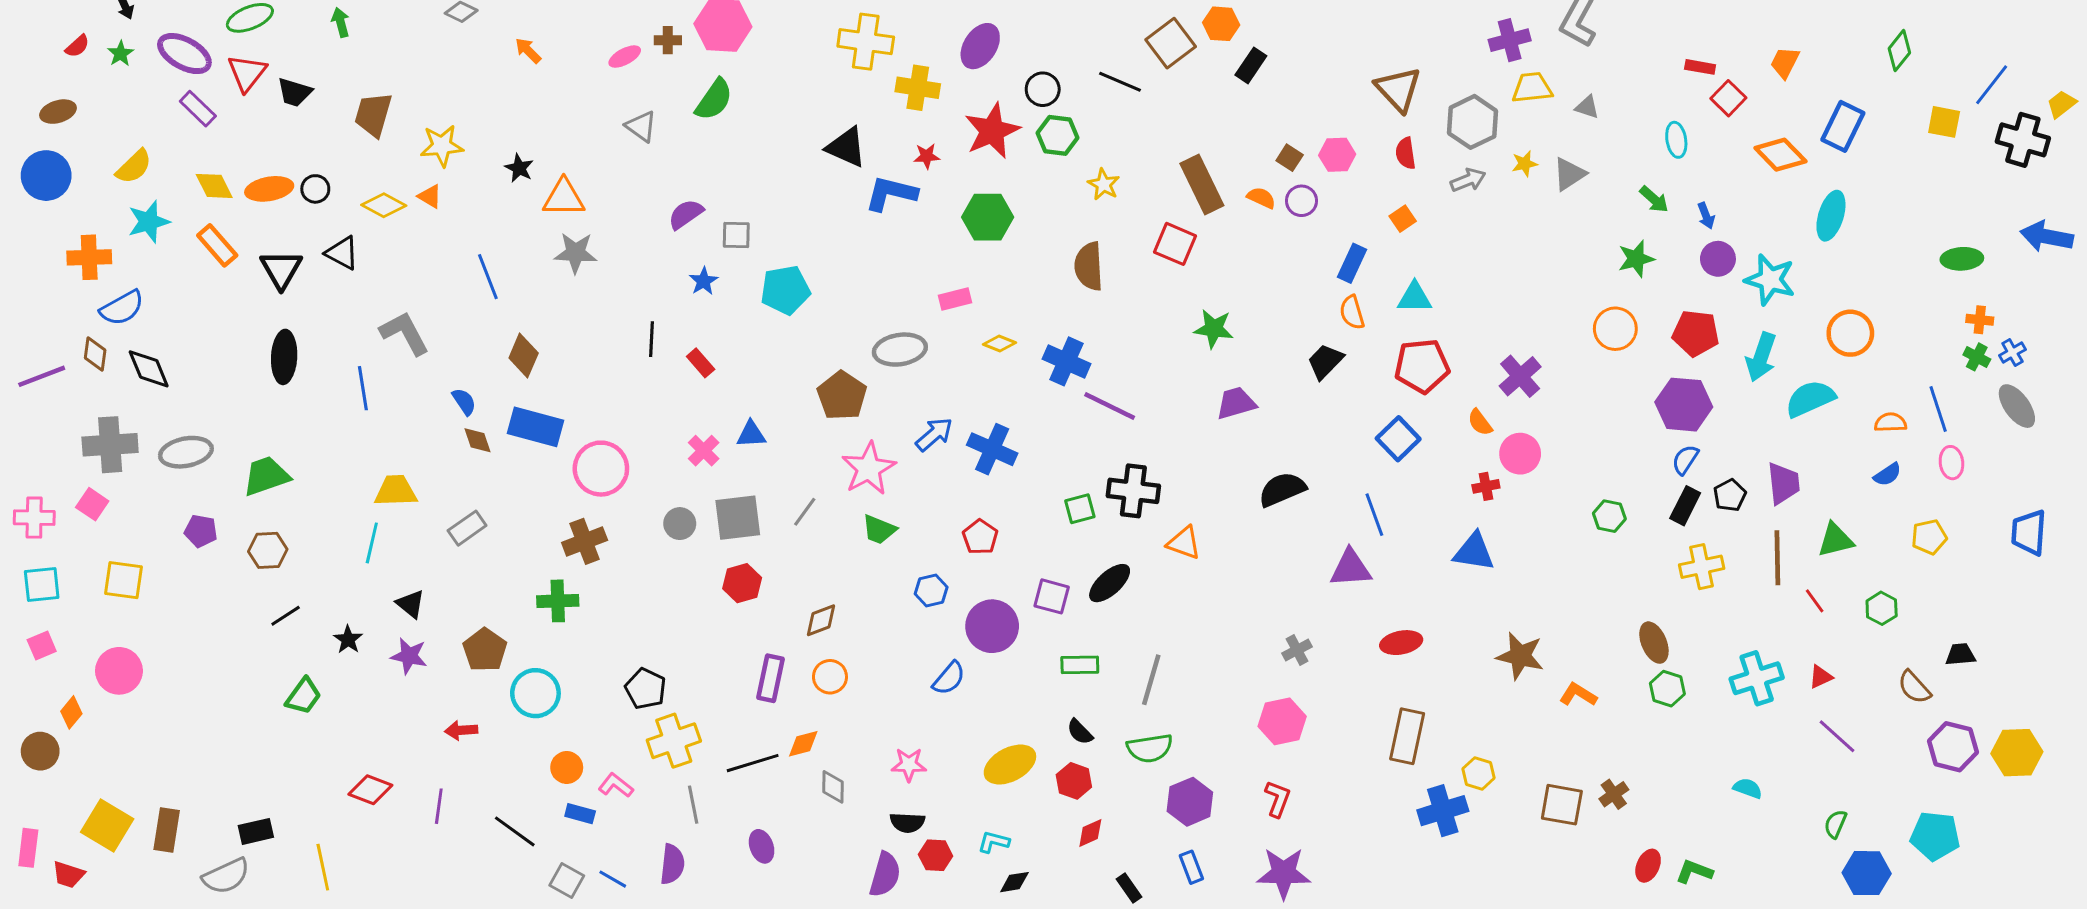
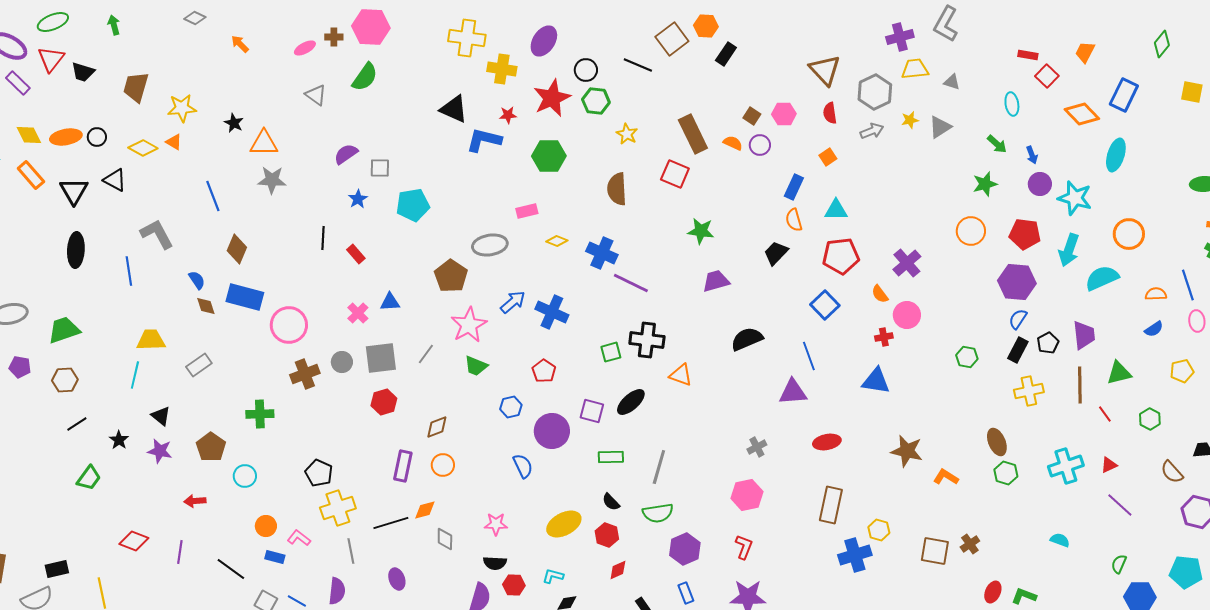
brown cross: (585, 541) -> (305, 374), moved
blue semicircle: (949, 678) -> (523, 466), turned -65
cyan circle: (535, 693) -> (245, 476), size x0.7

